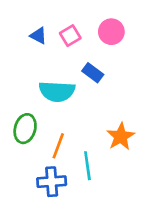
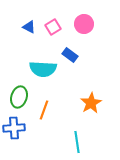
cyan line: (87, 166) -> (77, 142), moved
blue cross: (52, 182) -> (14, 128), moved

